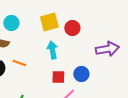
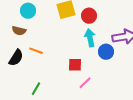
cyan arrow: (52, 50) -> (90, 38), moved
blue circle: (81, 74) -> (106, 52), moved

